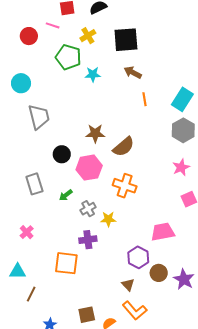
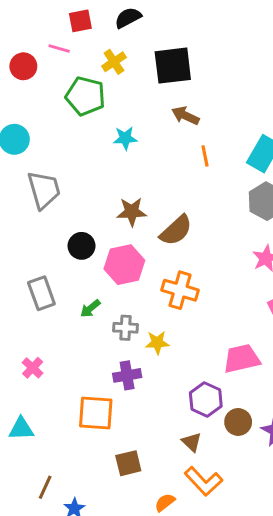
cyan star: (93, 74) -> (125, 138), moved
gray cross: (88, 209) -> (125, 328), turned 35
brown line: (31, 294) -> (45, 487), moved
brown square: (87, 315) -> (128, 463), moved

